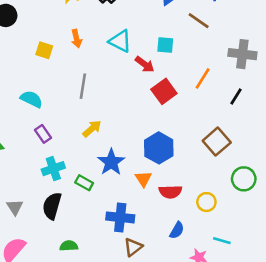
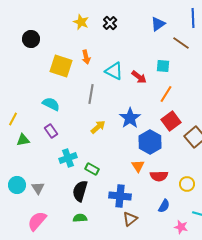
cyan triangle: (120, 41) -> (114, 71), moved
cyan square: (165, 45) -> (163, 66), moved
yellow square: (44, 50) -> (61, 66), size x1.6
orange line: (203, 78) -> (166, 94), moved
red square: (164, 91) -> (171, 121), moved
purple rectangle: (43, 134) -> (51, 131), moved
blue star: (111, 162) -> (130, 118), moved
black semicircle: (52, 206) -> (80, 191), moved

